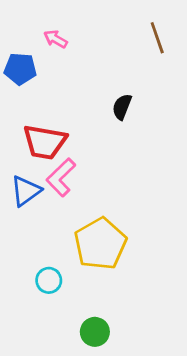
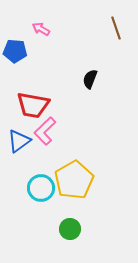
cyan circle: (49, 280) -> (41, 188), moved, size x1.4
green circle: (95, 332) -> (70, 229), moved

